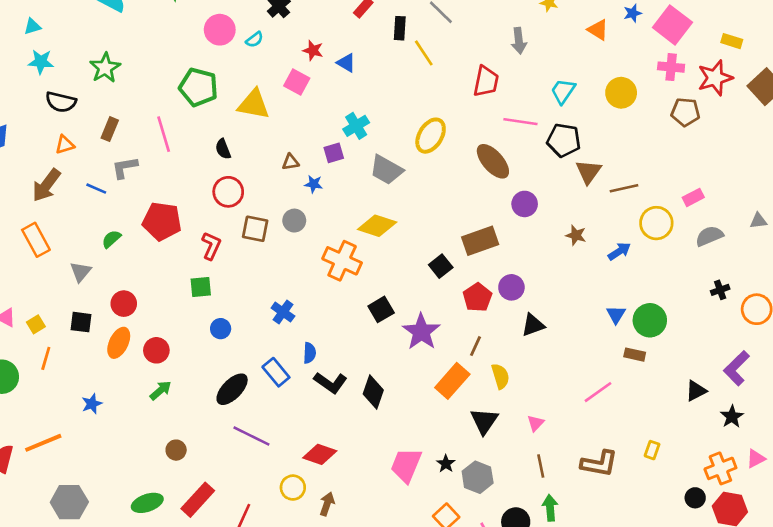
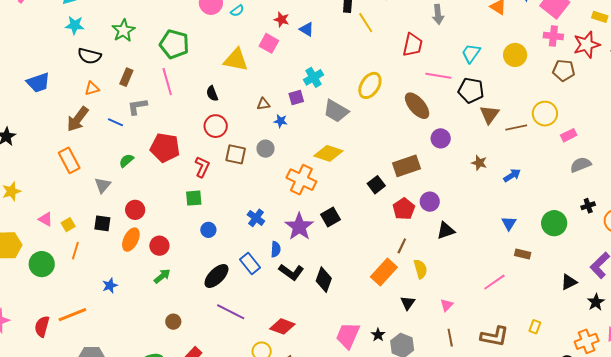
green pentagon: (198, 87) -> (174, 44), moved
yellow circle: (656, 223) -> (545, 114), moved
green circle: (650, 320) -> (554, 223), moved
purple star: (421, 332) -> (299, 227), moved
black triangle: (484, 421) -> (408, 303), size x0.7

